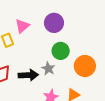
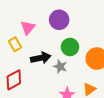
black arrow: (28, 75) -> (41, 58), moved

